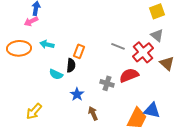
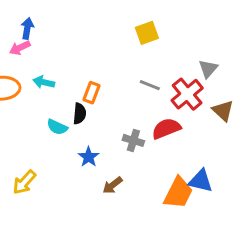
yellow square: (157, 11) -> (147, 33), moved
gray triangle: (157, 35) -> (208, 69), turned 32
brown arrow: (93, 113) -> (112, 185), turned -104

